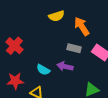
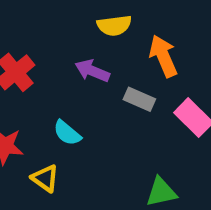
purple arrow: (65, 66) -> (92, 71), moved

